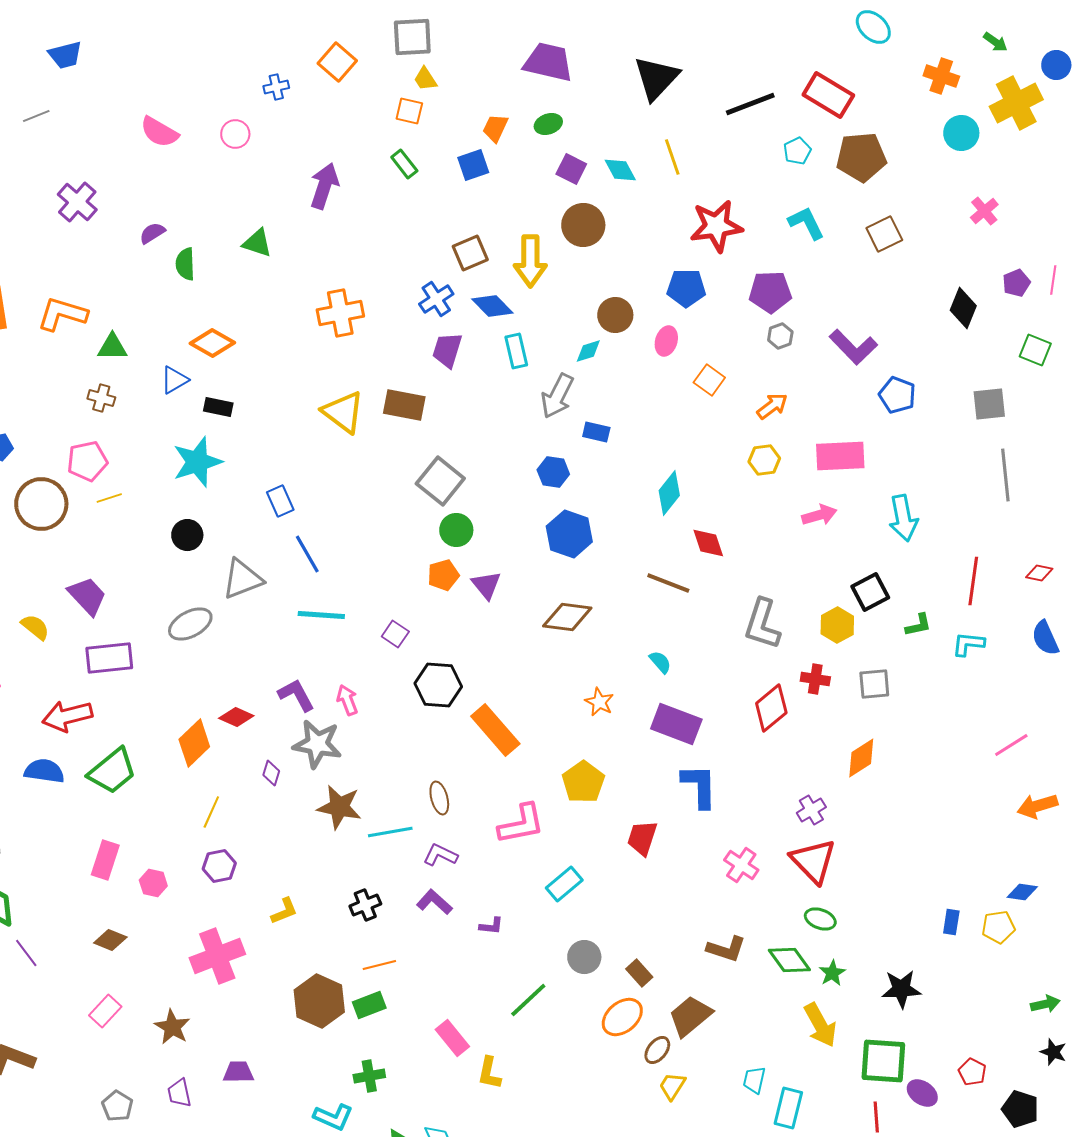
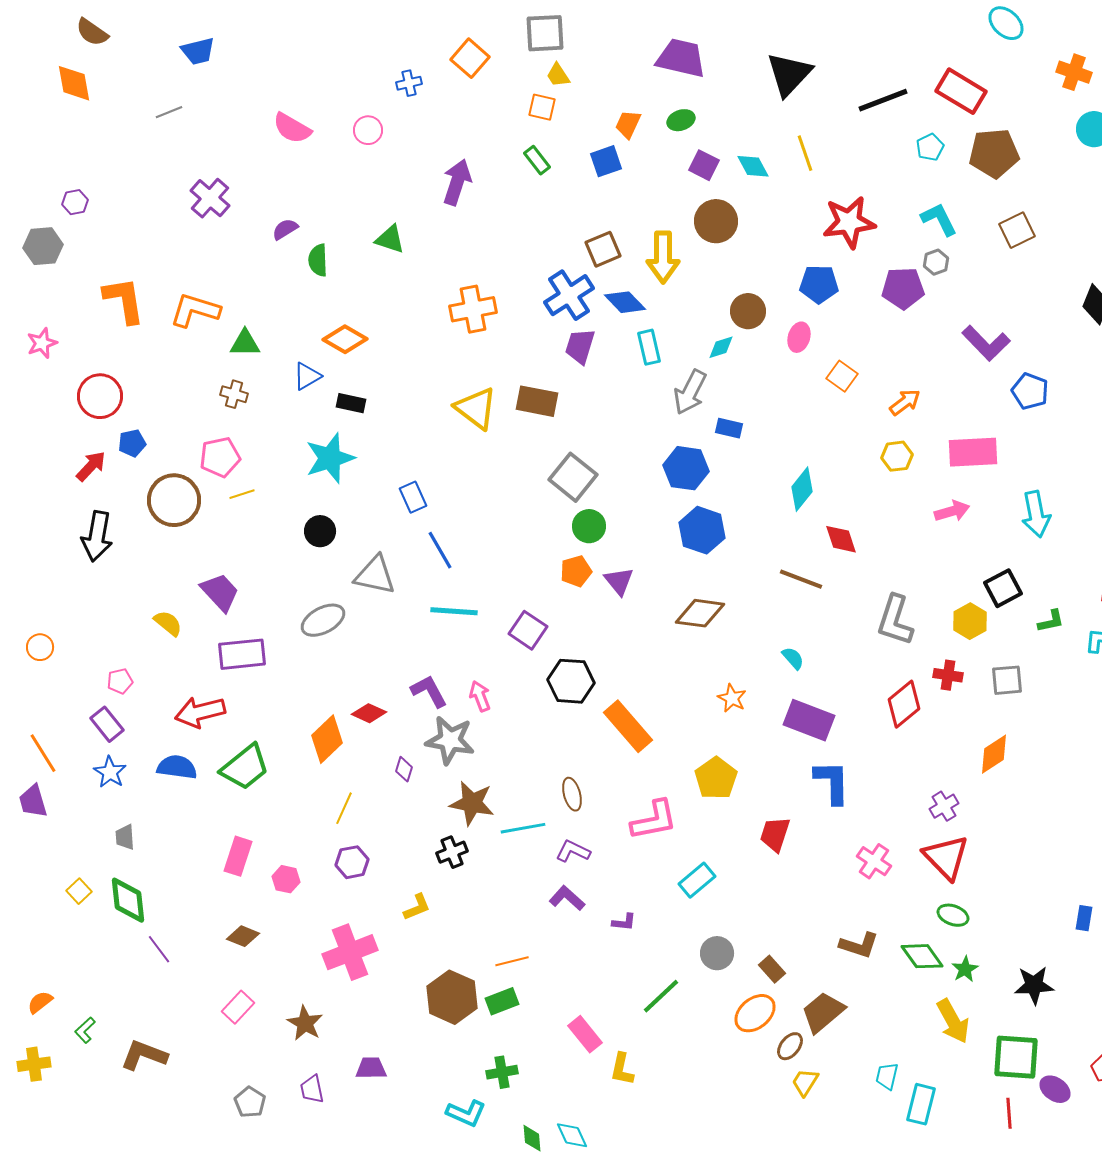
blue cross: (436, 299) -> (569, 295), size x1.4
gray hexagon: (780, 336) -> (936, 262), moved
blue hexagon: (553, 472) -> (686, 468), size x1.4
gray triangle: (242, 579) -> (375, 575), turned 33
purple square: (395, 634) -> (528, 630), size x1.4
black cross: (365, 905) -> (452, 852), moved

